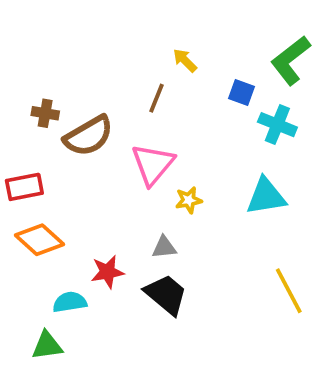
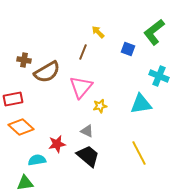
cyan cross: (277, 125) -> (159, 76), moved
gray triangle: (164, 247) -> (87, 131), turned 32
yellow line: (289, 291) -> (139, 153), moved

